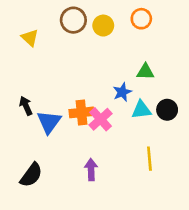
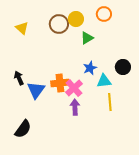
brown circle: (73, 20) -> (59, 24), moved
green triangle: (145, 72) -> (87, 38), moved, turned -32
black circle: (167, 110) -> (123, 67), moved
yellow line: (149, 159) -> (110, 102), moved
purple arrow: (91, 170) -> (75, 107), moved

